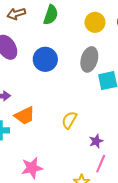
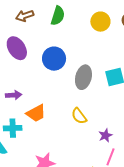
gray ellipse: (89, 59) -> (83, 77), moved
yellow semicircle: (69, 120) -> (79, 116), turned -66

